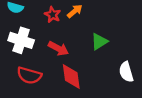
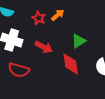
red diamond: (71, 77) -> (71, 64), moved

